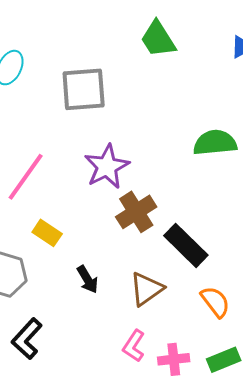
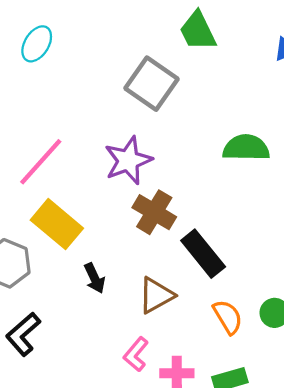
gray square: (84, 89) -> (151, 84), moved, turned 33
brown cross: (136, 212) -> (154, 212), turned -33
yellow rectangle: (47, 233) -> (57, 224), size x1.6

